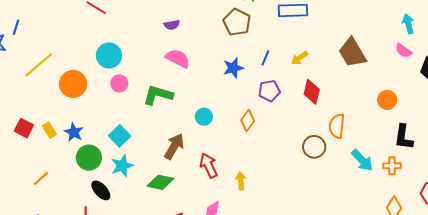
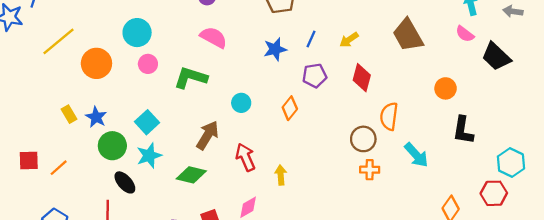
red square: (24, 128) -> (29, 161), moved, turned -30
orange cross: (392, 166) -> (370, 170), moved

